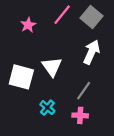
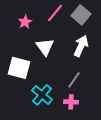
white triangle: (52, 67) -> (45, 47), moved
cyan cross: (47, 108) -> (42, 95), size x1.5

